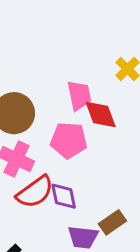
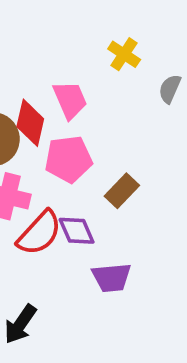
red diamond: (101, 115) -> (30, 123), moved, turned 45
brown rectangle: (112, 222) -> (122, 191), moved

